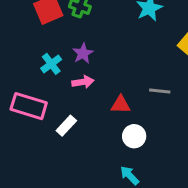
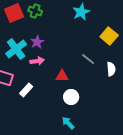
cyan cross: (51, 64) -> (16, 49), size x1.5
gray line: (160, 91) -> (88, 59), moved, turned 32

